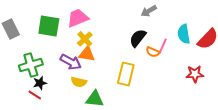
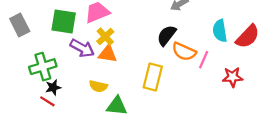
pink line: (163, 46) -> (204, 60), moved
orange semicircle: (153, 52) -> (184, 52), size x1.5
purple arrow: (71, 62) -> (82, 48), moved

